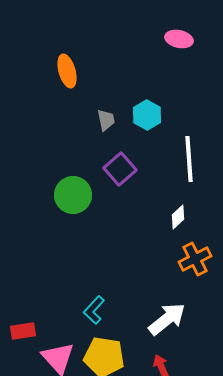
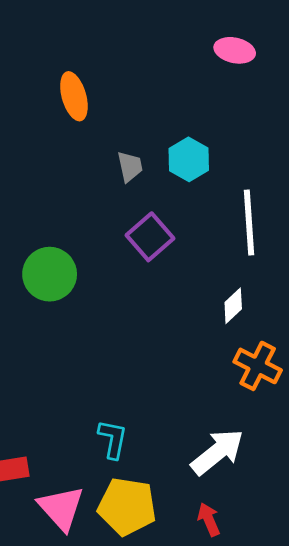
green circle: (73, 195) -> (50, 274), moved
orange cross: (195, 259) -> (258, 366), turned -36
cyan L-shape: (94, 310) -> (113, 439), turned 148

